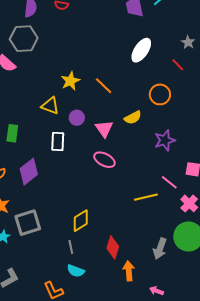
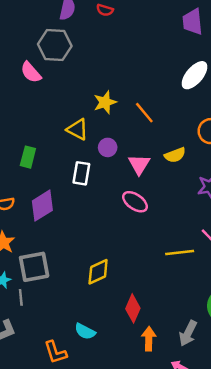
gray line: (71, 247) -> (21, 297), moved
gray arrow: (160, 249) -> (188, 333), moved

